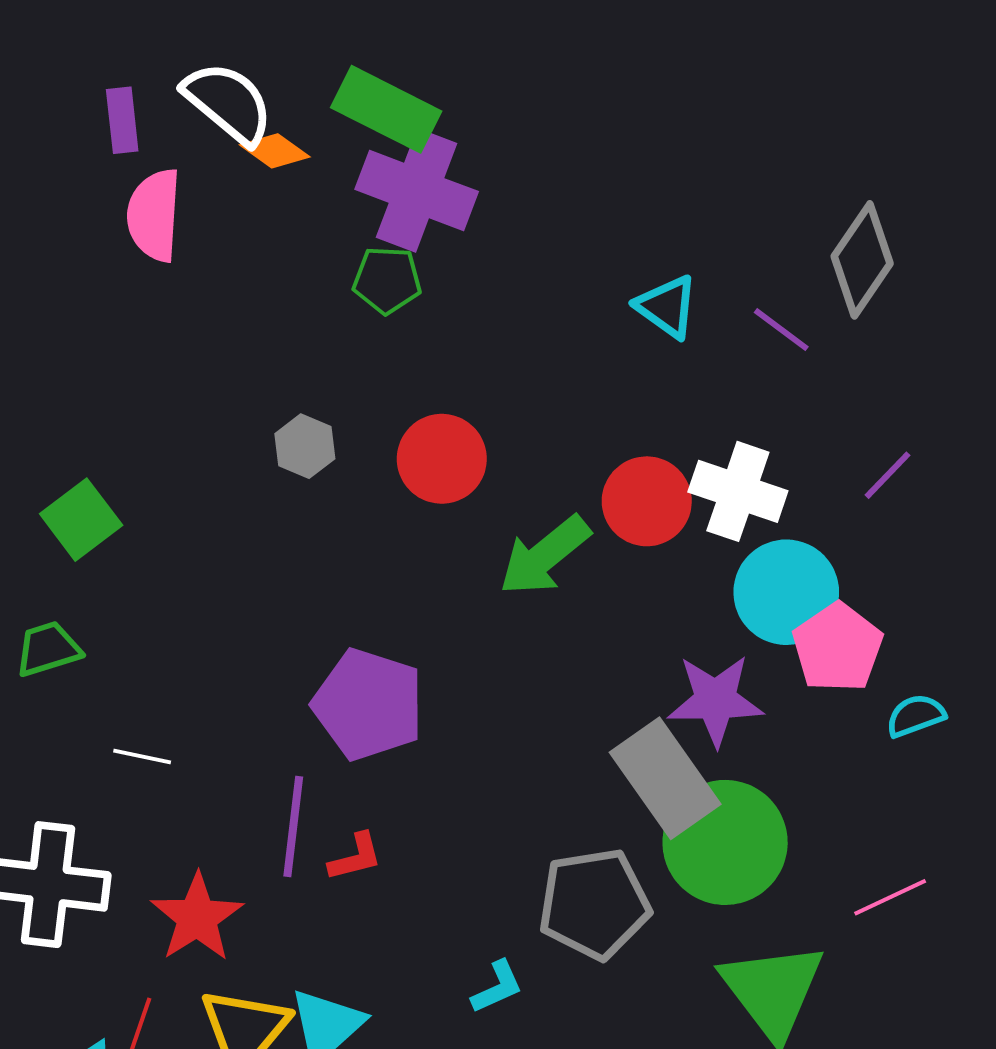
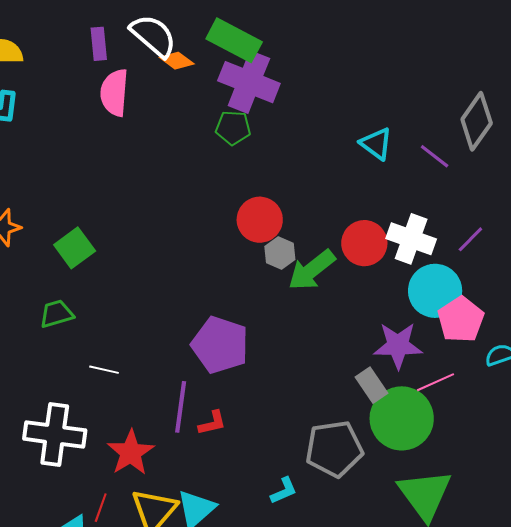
gray hexagon: (305, 446) -> (280, 253), moved
purple line: (887, 475) -> (470, 239), moved
gray rectangle: (665, 778) -> (371, 385), size x0.6
pink line: (890, 897) -> (435, 382), moved

